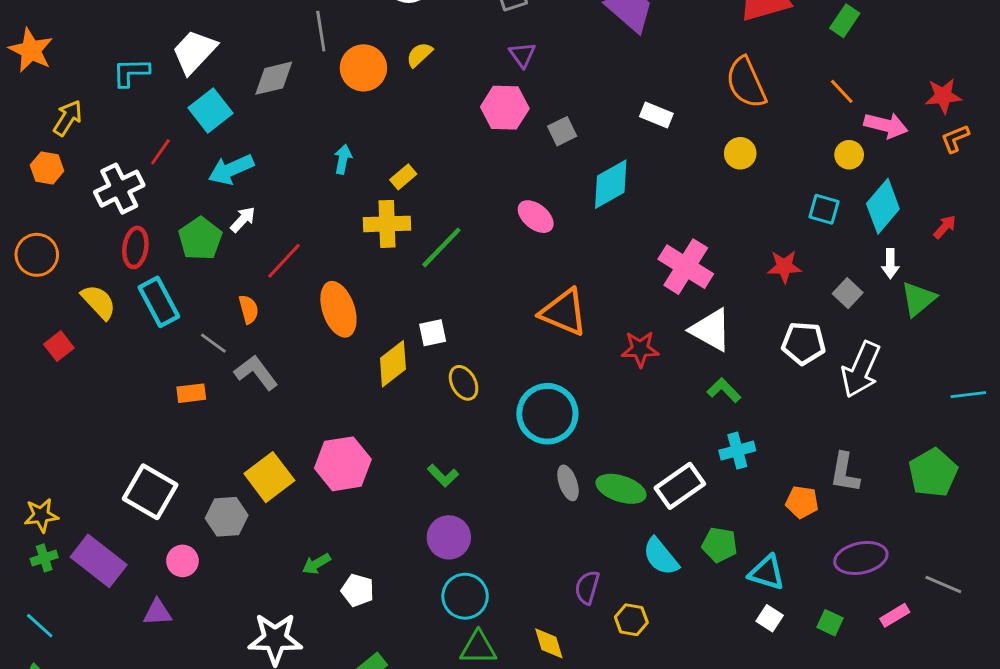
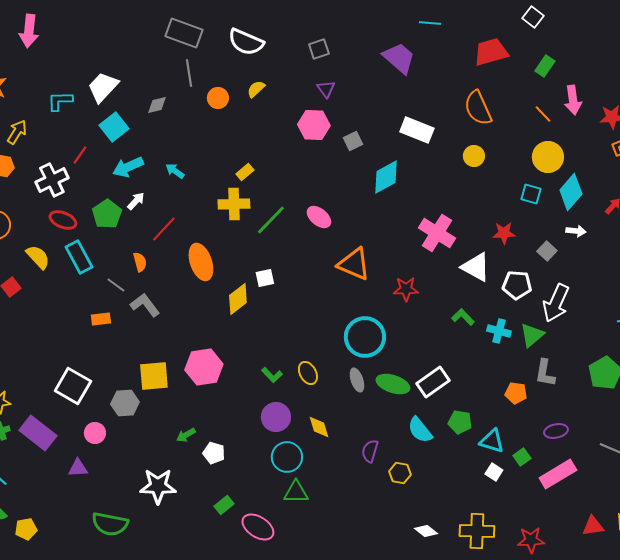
orange circle: (363, 68) -> (218, 98), size x0.7
gray diamond: (274, 78) -> (157, 105), size x0.7
white rectangle: (656, 115) -> (417, 130), size x1.5
pink arrow: (886, 125) -> (573, 100), moved, turned 68
yellow circle: (849, 155) -> (548, 157), size x1.6
cyan arrow: (343, 159) -> (175, 171), moved, turned -66
pink ellipse: (536, 217) -> (319, 217), moved
red ellipse: (135, 247) -> (63, 220), turned -76
white arrow: (890, 264) -> (576, 231), turned -84
green triangle: (918, 299) -> (532, 335), moved
white triangle: (711, 330) -> (476, 267), moved
yellow ellipse: (464, 383) -> (308, 373), moved
cyan circle: (547, 414) -> (365, 337), moved
cyan cross: (737, 451) -> (499, 331), moved, turned 30
yellow square: (269, 477) -> (154, 376), turned 32
purple ellipse: (861, 558) -> (556, 431), size x0.7
pink rectangle: (895, 615) -> (558, 474), moved, size x1.8
green square: (830, 623) -> (522, 457), moved, turned 30
yellow diamond: (549, 643) -> (319, 427), moved

